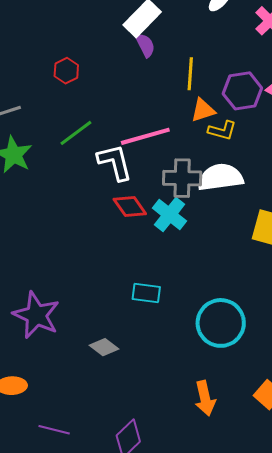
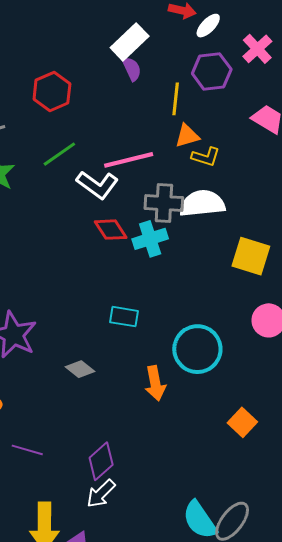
red hexagon: (66, 71) -> (52, 91), size x1.5
purple hexagon: (242, 91) -> (212, 71), moved
white L-shape: (115, 162) -> (97, 185), turned 138
cyan cross: (170, 215) -> (150, 239), turned 32
orange arrow: (205, 398) -> (155, 383), moved

